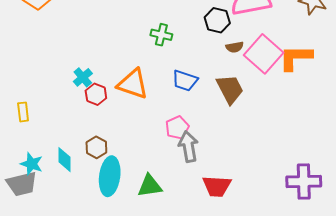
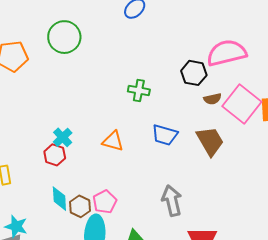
orange triangle: (133, 84) -> (113, 141), size x0.7
red hexagon: (96, 94) -> (55, 155), moved
pink pentagon: (177, 128) -> (105, 202), moved
cyan diamond: (65, 160) -> (59, 199), moved

